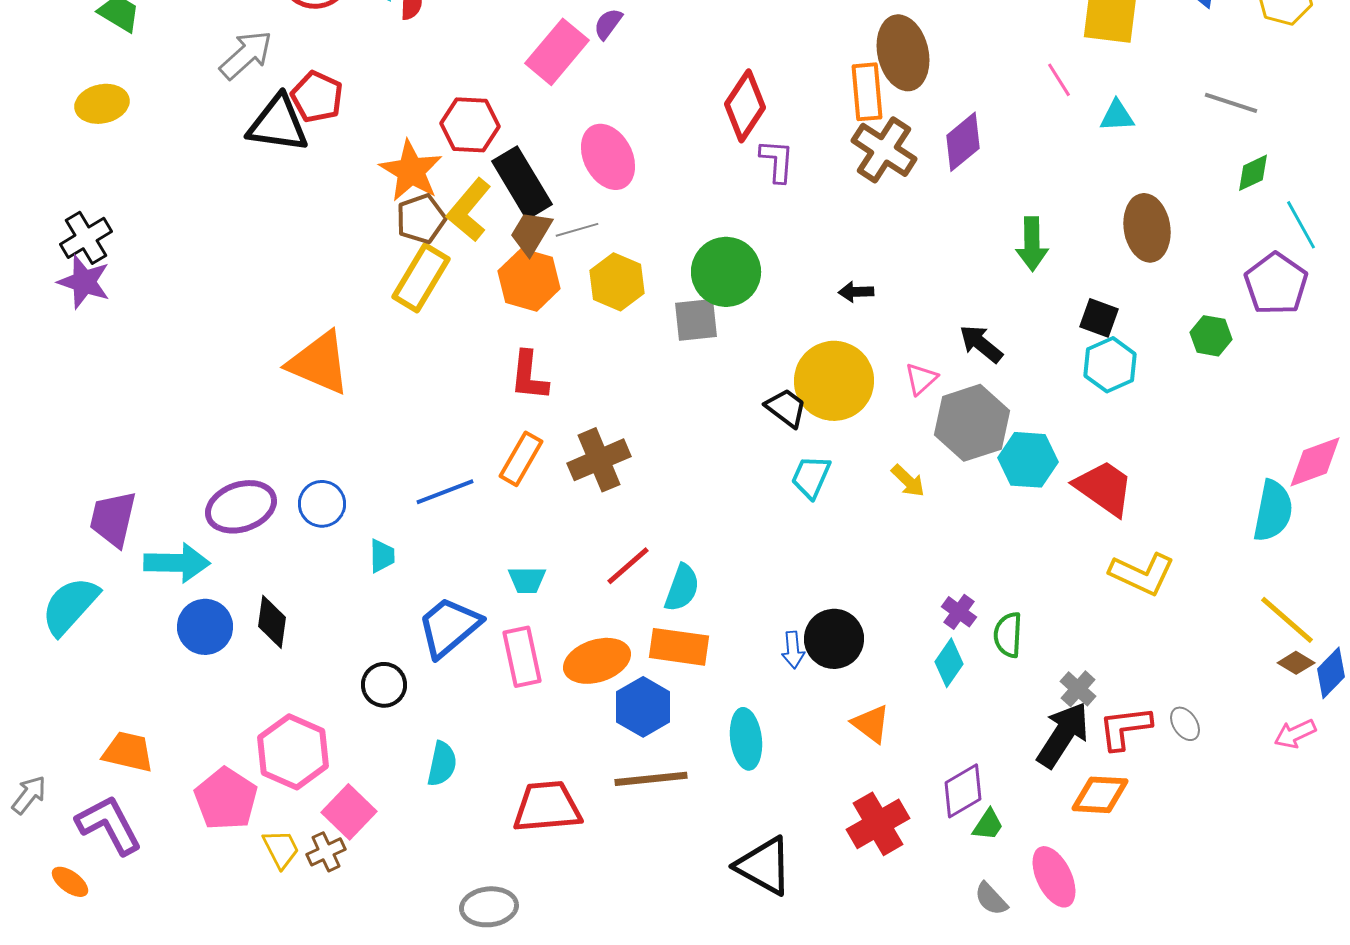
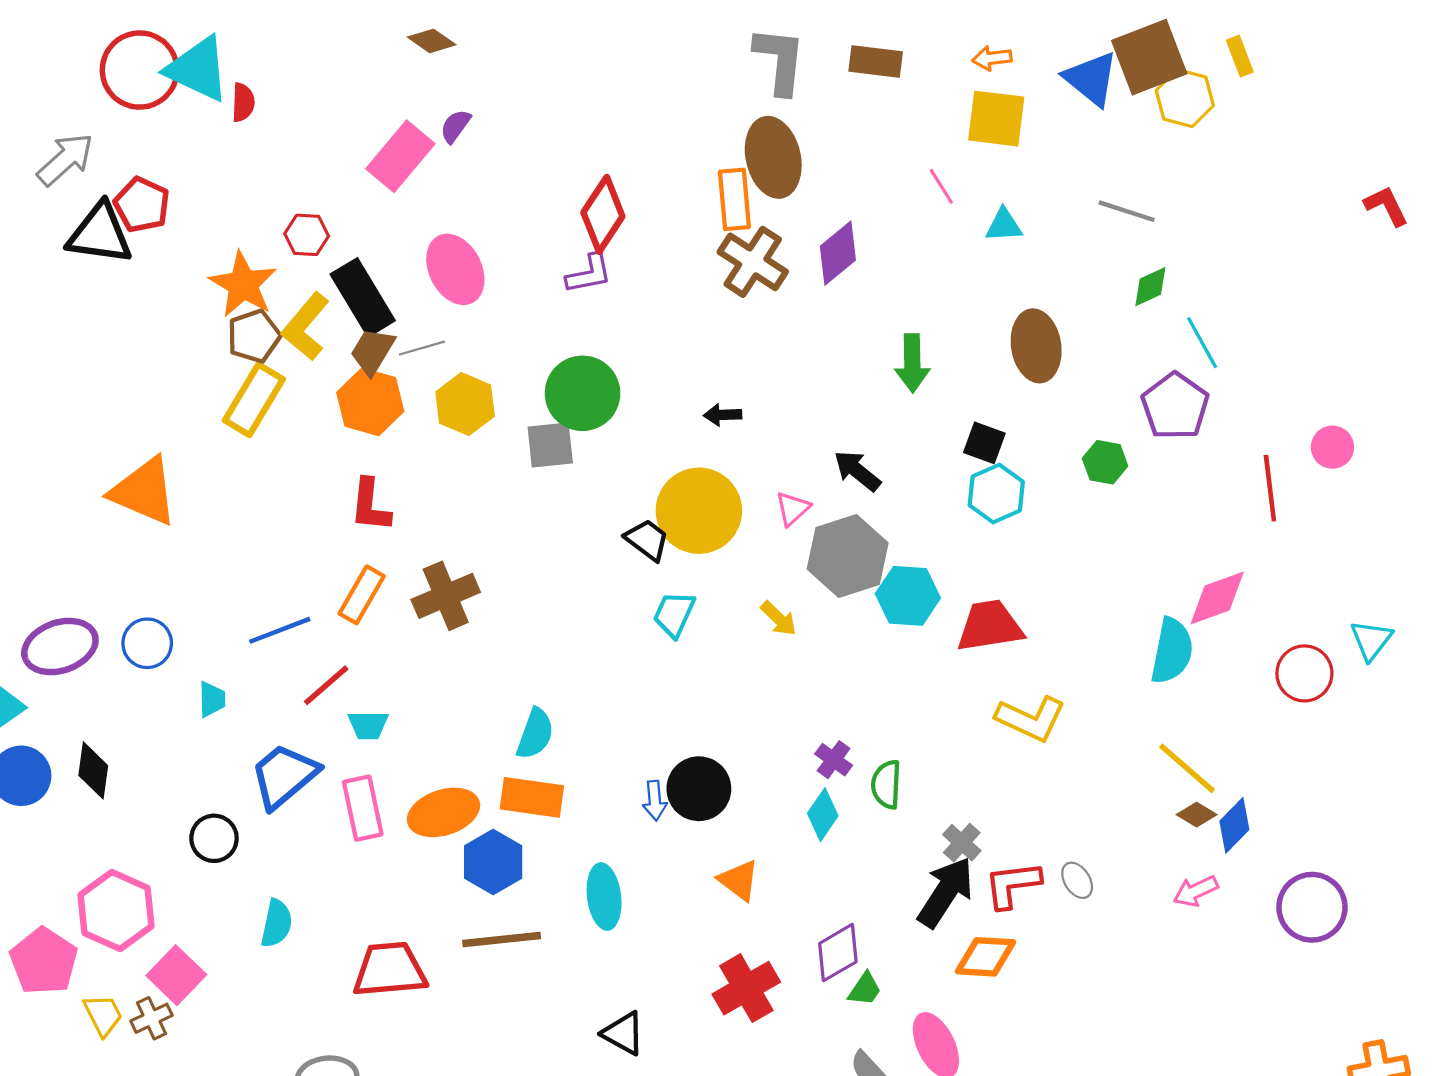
red hexagon: (470, 125) -> (307, 235), size x0.7
purple L-shape: (777, 161) -> (589, 274), moved, turned 75
red trapezoid: (1104, 488) -> (990, 626), turned -44
red line: (628, 566) -> (326, 685), moved
black triangle: (764, 866) -> (623, 1033), size x0.7

